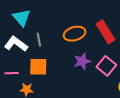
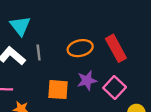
orange square: (38, 67) -> (58, 90), moved

